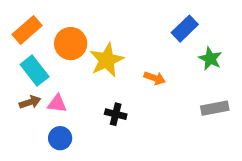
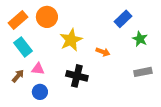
orange circle: (71, 44) -> (47, 17), moved
brown arrow: (30, 102) -> (18, 76), moved, turned -32
black cross: (116, 114) -> (77, 76), size x1.5

